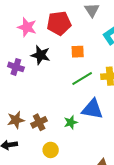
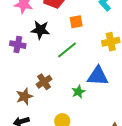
green line: (82, 79) -> (67, 50), moved
brown cross: (39, 122) -> (44, 82), moved

